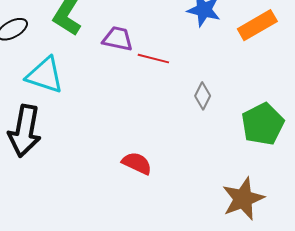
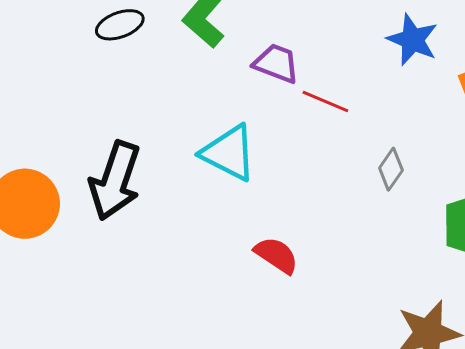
cyan triangle: (45, 75) -> (229, 153), moved

